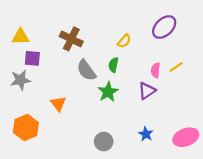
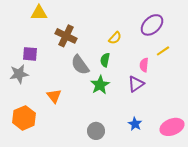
yellow triangle: (20, 37) -> (39, 13), moved
yellow line: (176, 67) -> (163, 51), moved

